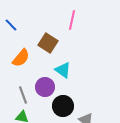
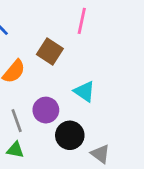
cyan triangle: (63, 70) -> (84, 91), moved

